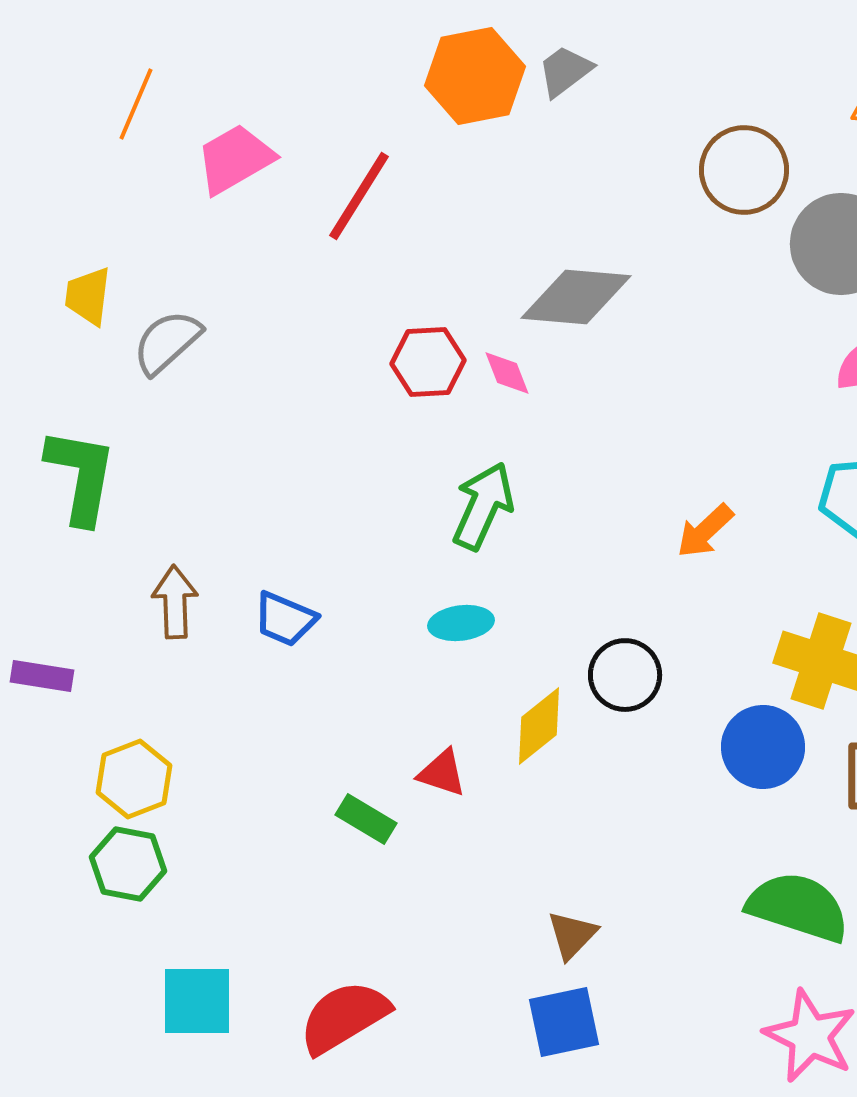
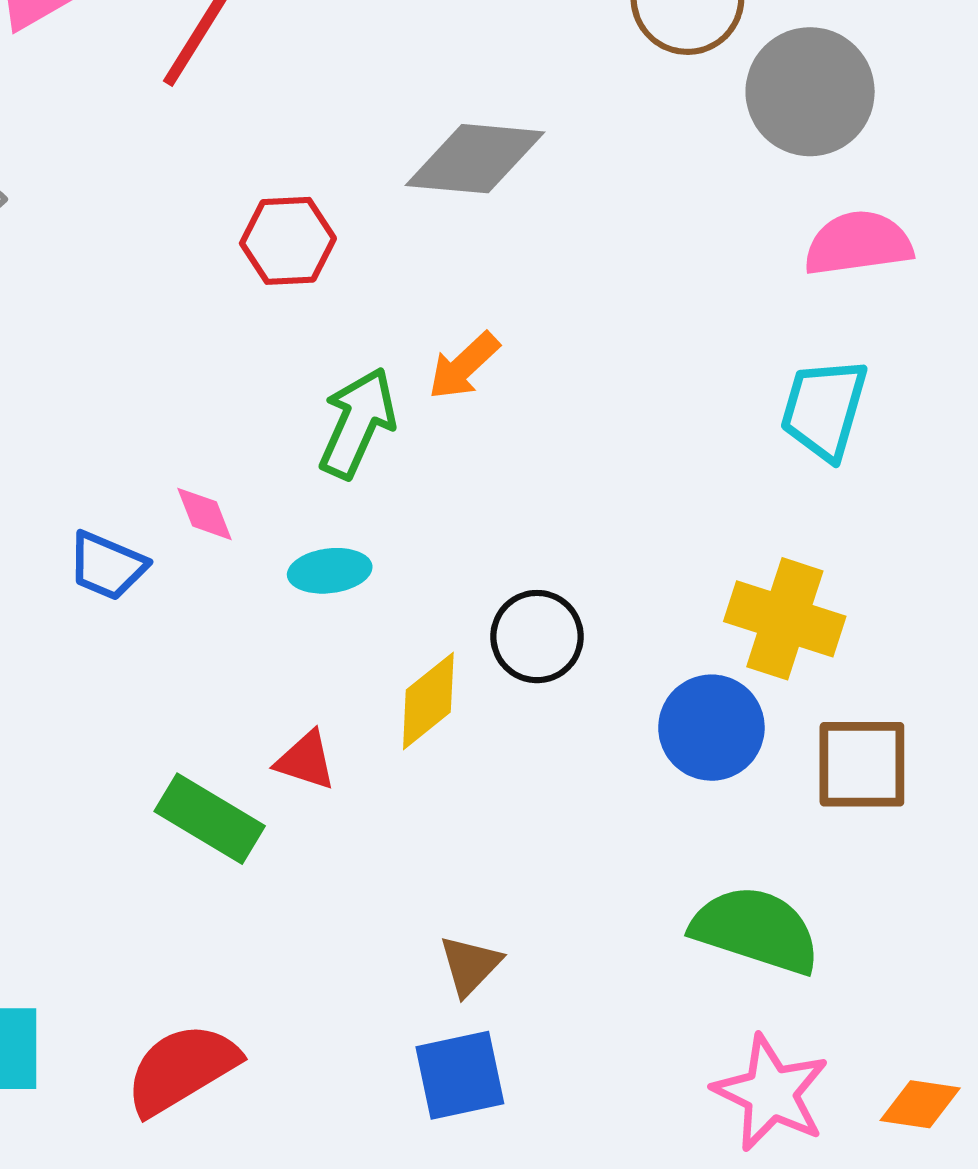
pink diamond: (507, 373) -> (205, 514), moved
orange arrow: (705, 531) -> (464, 366), moved
green rectangle: (366, 819) -> (210, 819), size x1.4

